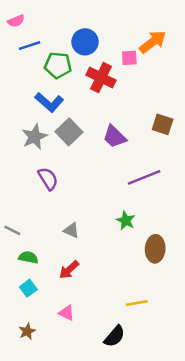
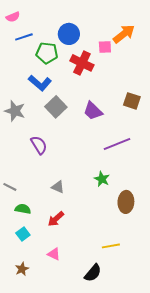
gray star: (34, 137) -> (15, 111), moved, turned -30

